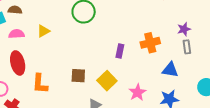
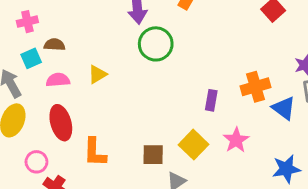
blue triangle: (170, 70) -> (284, 108), moved, turned 30
brown square: (78, 76) -> (153, 155), moved
pink star: (137, 92) -> (236, 140), moved

